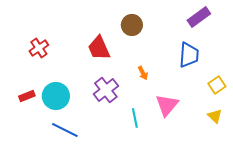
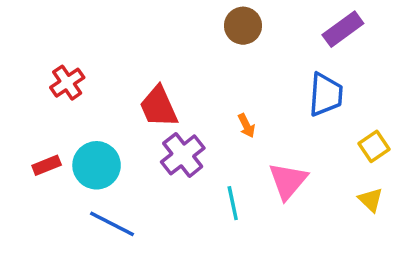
brown circle: (132, 25) -> (243, 26), moved
red trapezoid: (99, 48) -> (159, 107), moved

